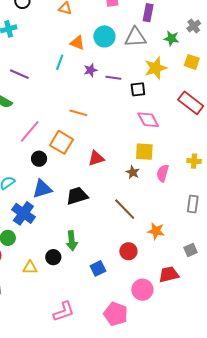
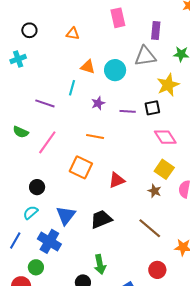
cyan circle: (104, 36) -> (115, 70), moved
purple star: (91, 70) -> (98, 103), moved
purple line: (19, 74) -> (45, 103), moved
purple line: (113, 78) -> (128, 111), moved
pink line: (30, 131) -> (47, 142), moved
yellow square: (144, 152) -> (164, 169), turned 36
black circle: (39, 159) -> (37, 187), moved
blue triangle: (42, 189) -> (66, 215), turned -30

